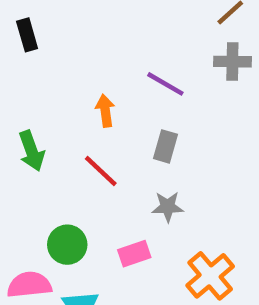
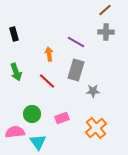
black rectangle: (27, 35) -> (14, 34), moved
gray rectangle: (165, 146) -> (76, 70), size x1.5
gray star: (168, 207) -> (93, 91), moved

